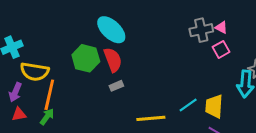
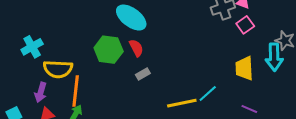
red semicircle: (113, 60) -> (136, 48), size x0.7
cyan line: (188, 105) -> (208, 93), moved
yellow trapezoid: (214, 106) -> (244, 68), moved

